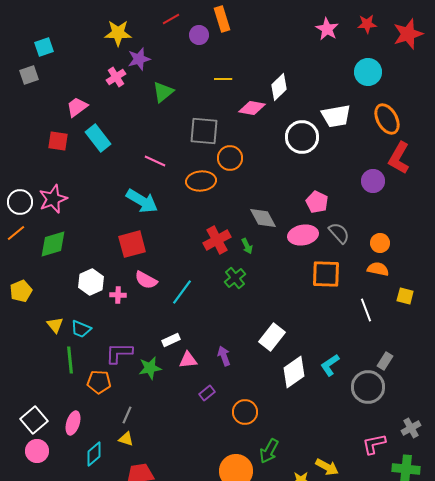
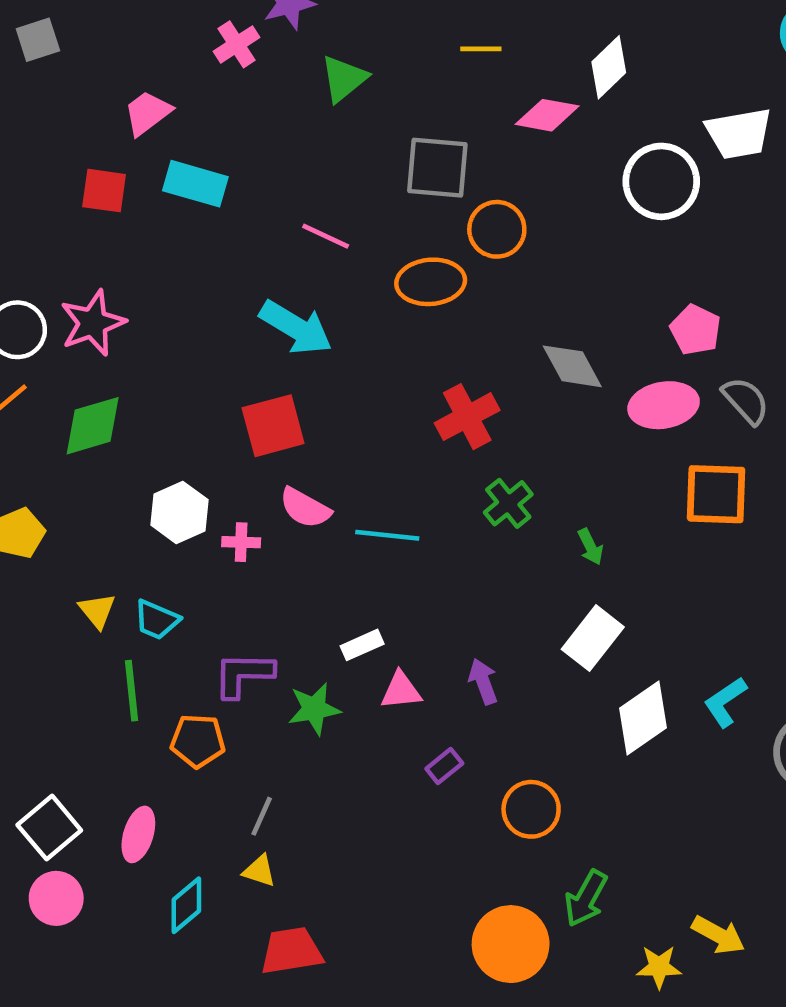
cyan rectangle: (98, 138) -> (195, 184), turned -36
green arrow: (247, 246) -> (590, 547), moved
cyan line: (182, 292) -> (387, 535), turned 60

